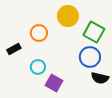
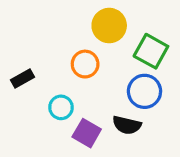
orange circle: (39, 33) -> (85, 64), moved
black semicircle: (100, 78) -> (127, 125), moved

